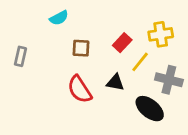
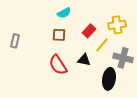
cyan semicircle: (59, 18) -> (64, 13), moved
black ellipse: (150, 109) -> (109, 79), turned 60

